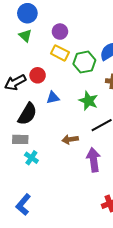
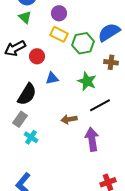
black arrow: (15, 82) -> (15, 48), moved
gray rectangle: (20, 139) -> (20, 119), turned -56

